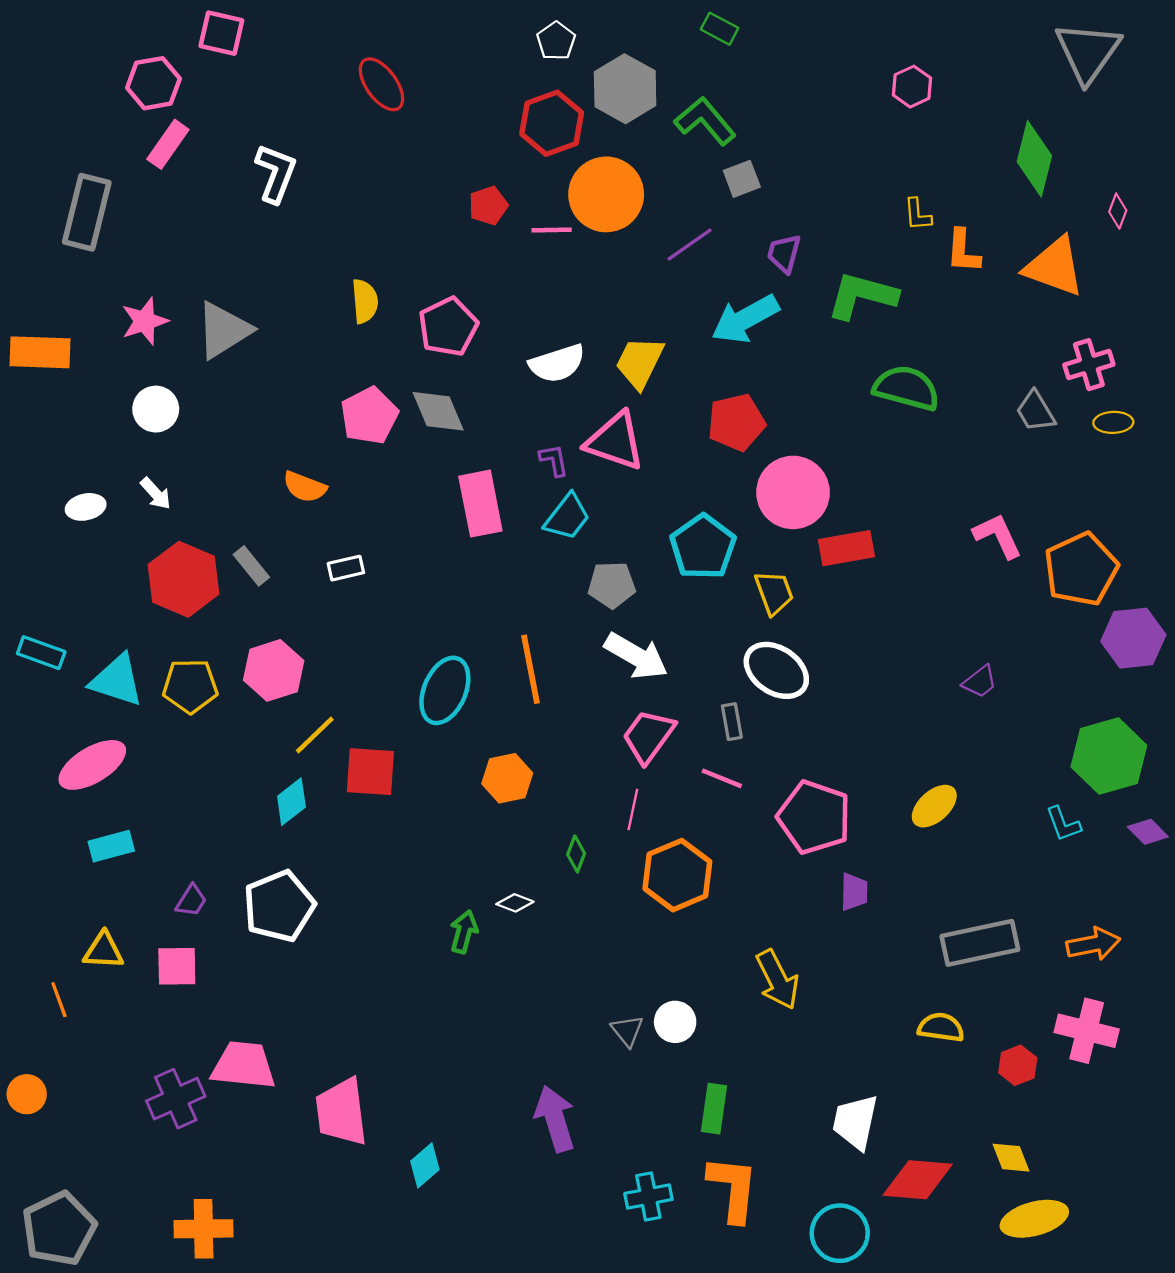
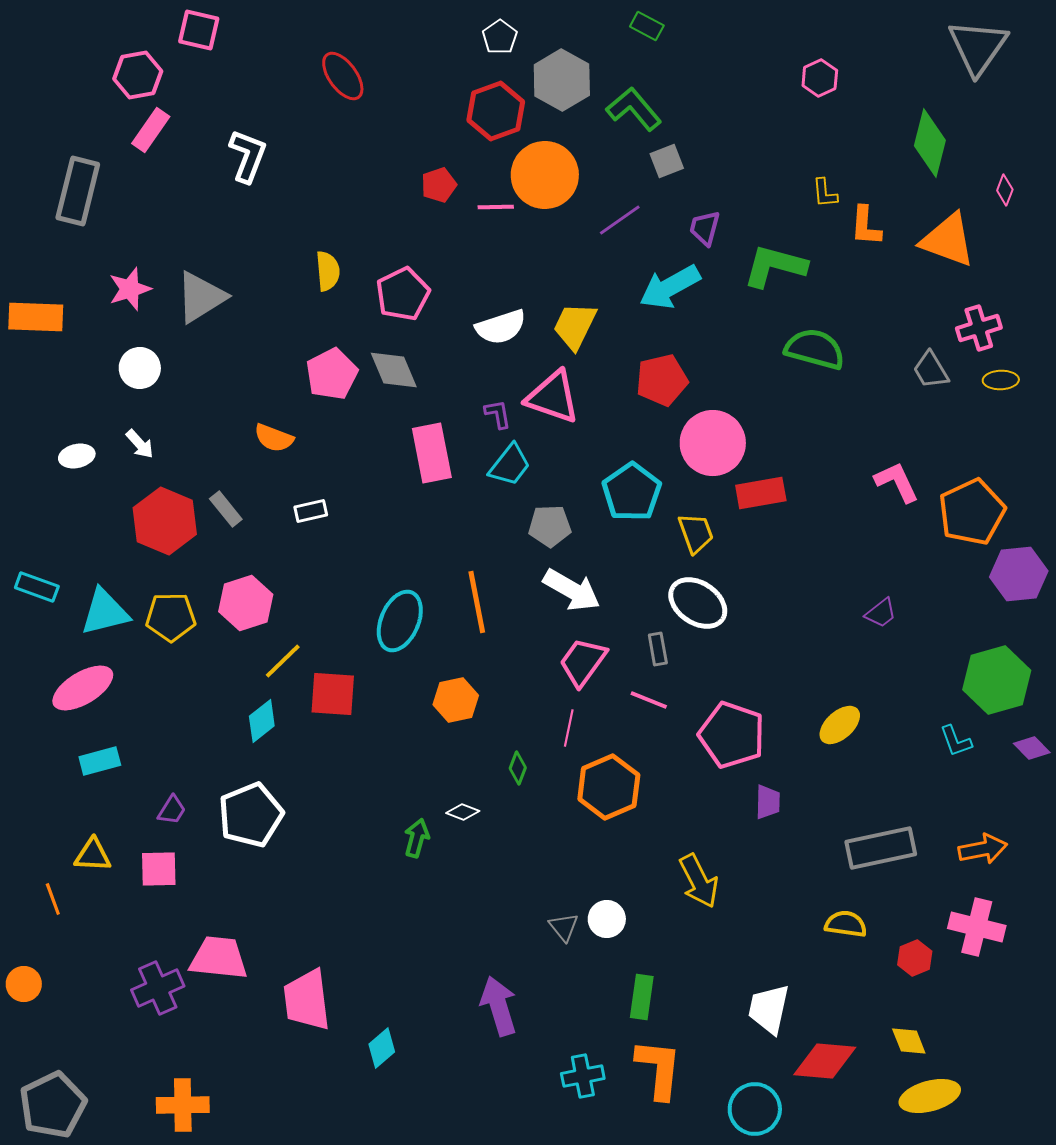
cyan triangle: (117, 680) -> (105, 612), turned -32

